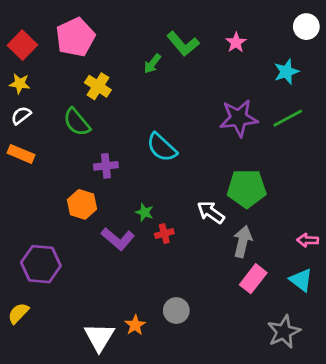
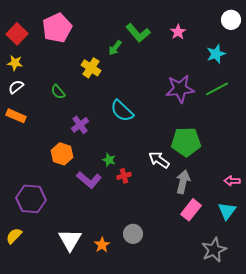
yellow cross: (98, 86) -> (91, 68), moved
green semicircle: (77, 122) -> (58, 92), size x0.7
purple cross: (106, 166) -> (80, 125), turned -30
cyan triangle: (301, 280) -> (227, 211), turned 30
white triangle: (99, 337) -> (70, 240), moved

